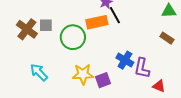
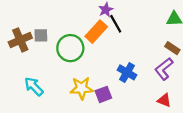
orange rectangle: (97, 22) -> (96, 32), turned -35
brown cross: (27, 29) -> (20, 40), turned 30
purple L-shape: (142, 68) -> (164, 69), moved, turned 40

